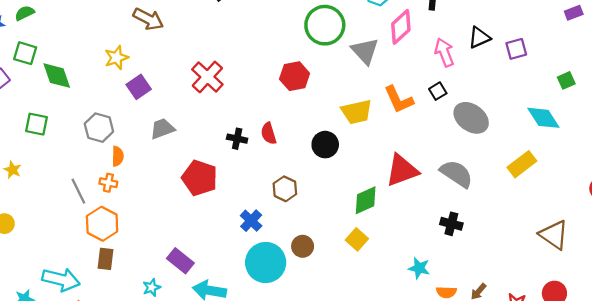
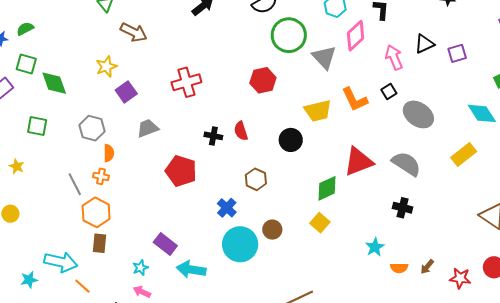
red cross: (207, 77) -> (186, 82), turned 32
cyan star: (419, 268) -> (375, 247), turned 30

